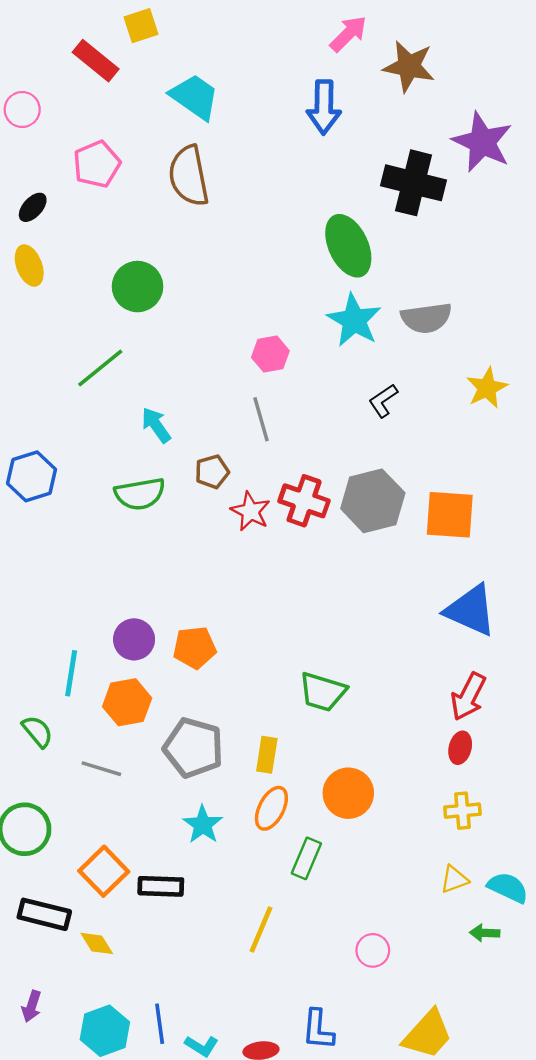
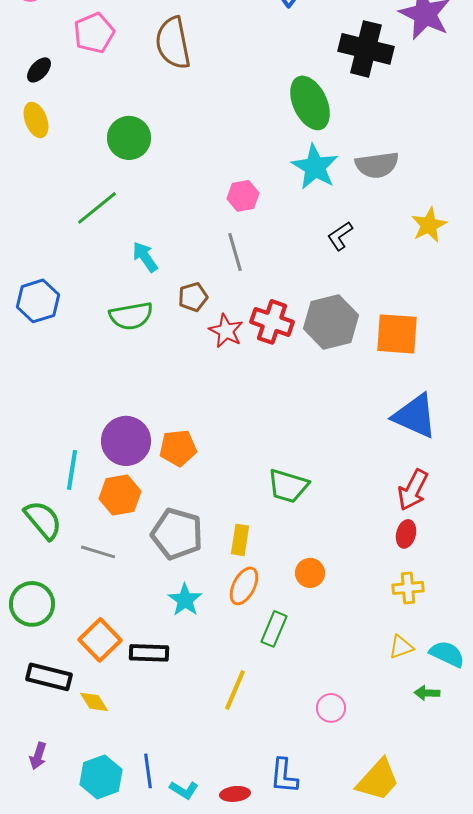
purple circle: (134, 639) -> (126, 441), size x1.4
green semicircle: (37, 731) -> (43, 520), size x1.4
orange circle: (348, 793) -> (310, 573), size x0.7

